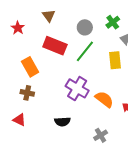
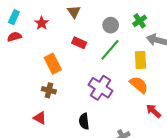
red rectangle: (55, 46) -> (79, 43), size x0.6
orange semicircle: (104, 99) -> (139, 85), moved
black semicircle: (62, 122) -> (84, 121), turned 84

